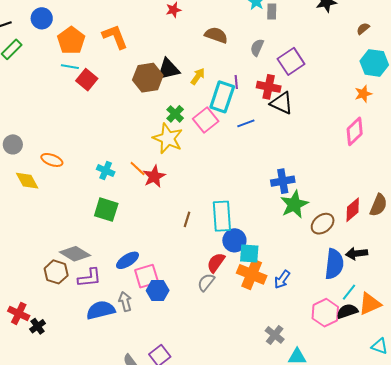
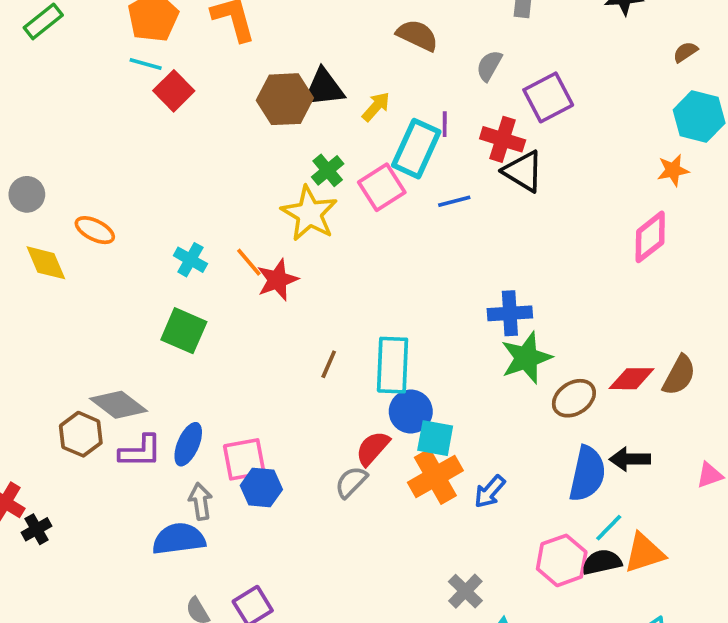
red diamond: (353, 210) -> (631, 379), turned 35
blue ellipse: (128, 260) -> (188, 444), moved, turned -40
orange cross: (252, 274) -> (435, 477), turned 32
blue semicircle: (101, 310) -> (179, 539), moved

